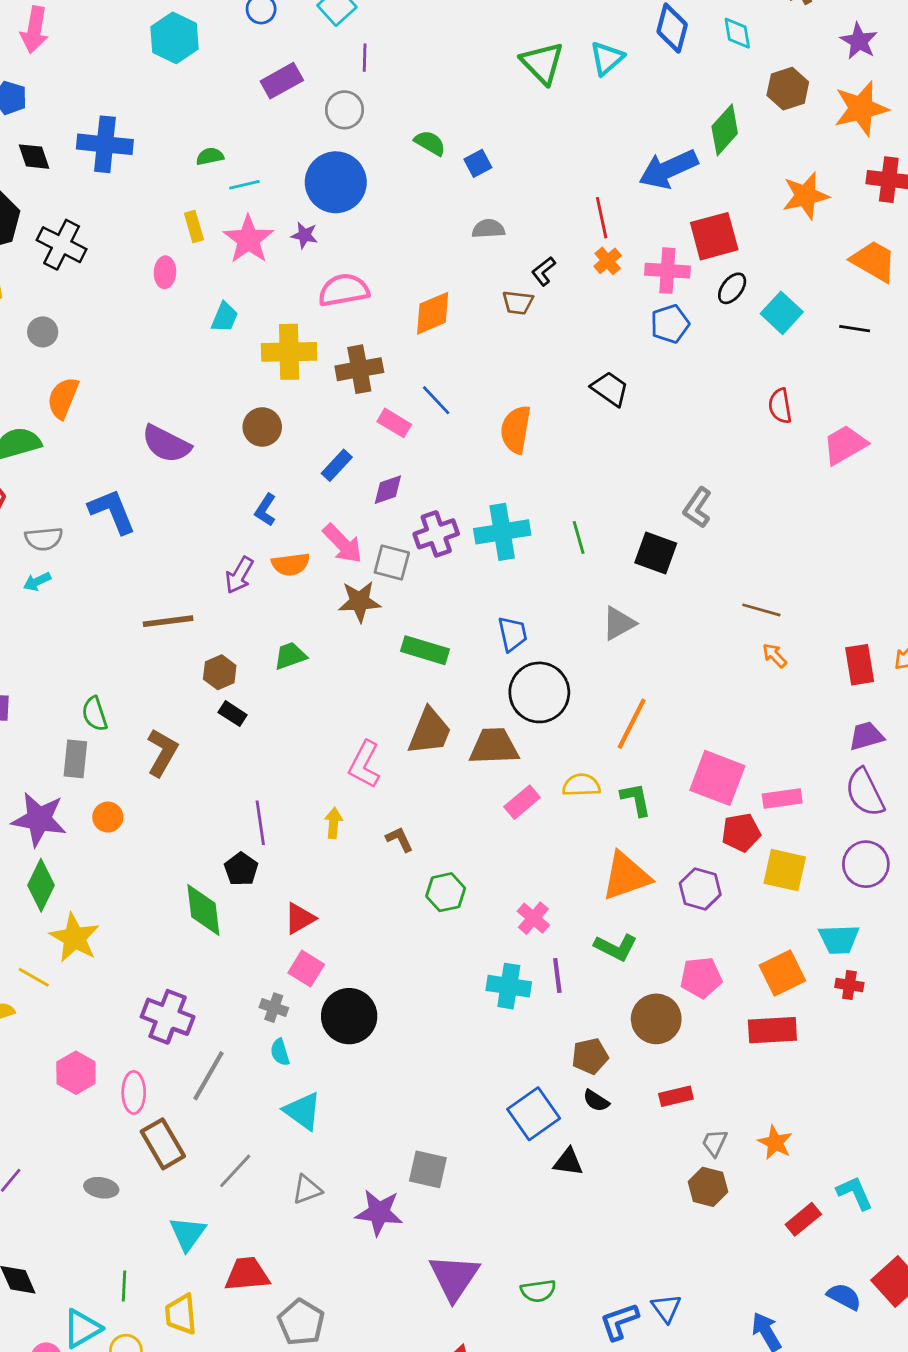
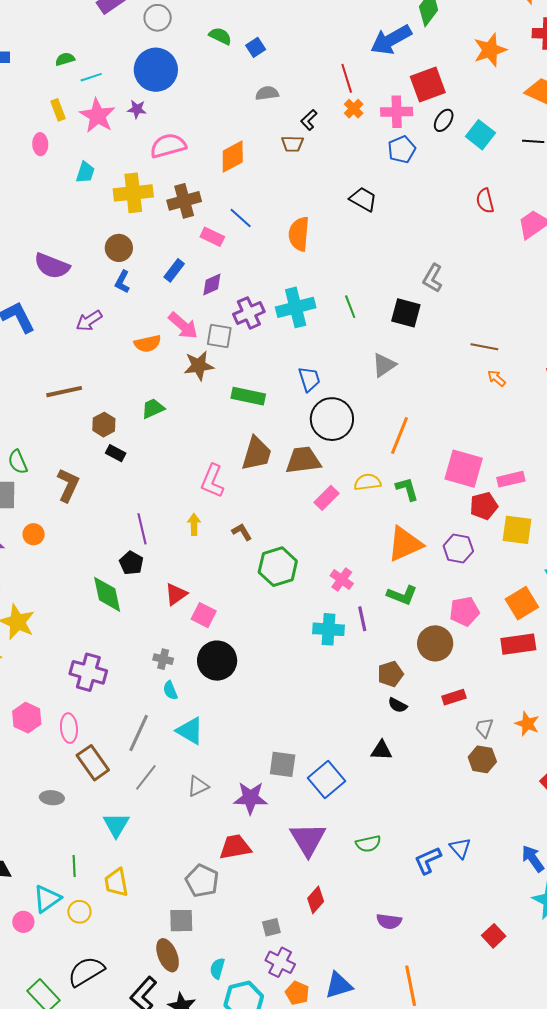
blue L-shape: (265, 510) -> (122, 282), moved
purple arrow: (239, 575) -> (89, 321), moved, turned 32
green hexagon: (446, 892) -> (278, 567), size x1.4
pink square: (306, 969) -> (204, 615), moved
gray line: (208, 1076) -> (139, 733), moved
blue square: (534, 1114) -> (327, 780), moved
red trapezoid: (247, 1274) -> (235, 847), moved

